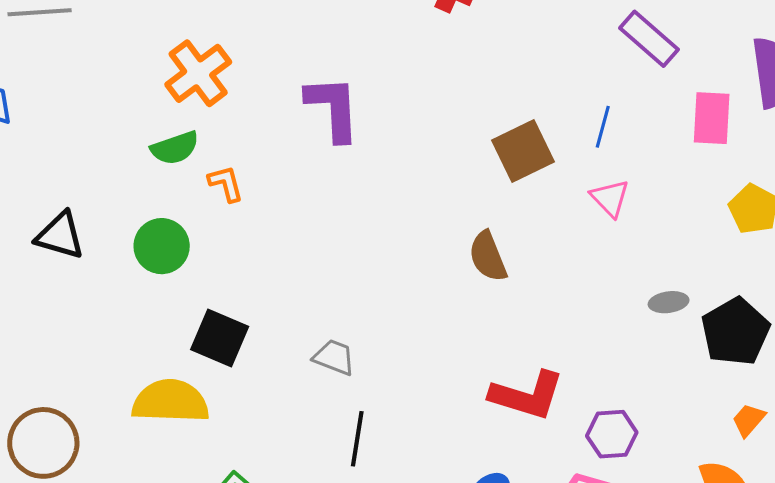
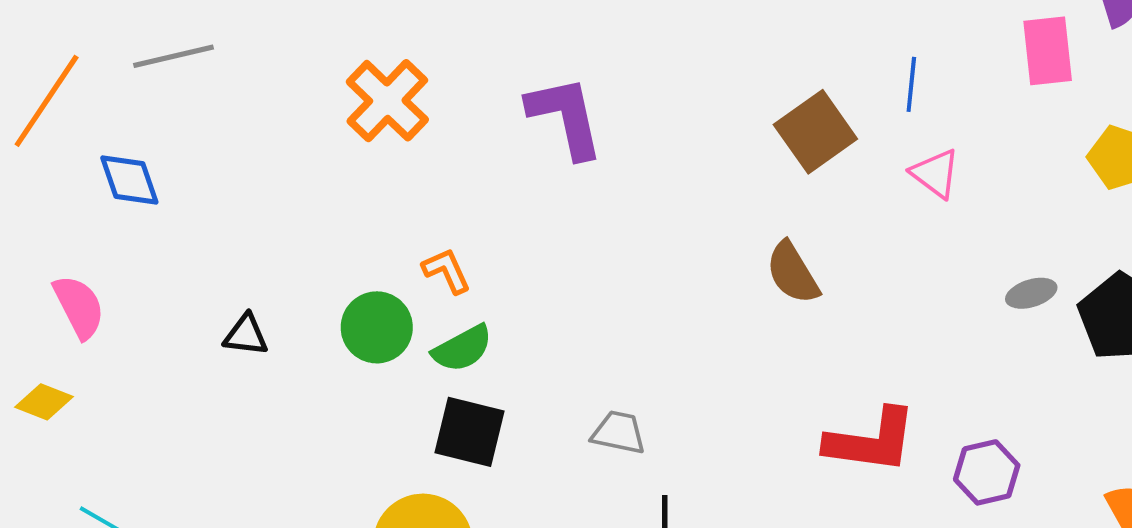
green semicircle: (175, 148) -> (462, 349), moved
orange L-shape: (226, 184) -> (447, 271), moved
black triangle: (60, 235) -> (246, 335), size x0.7

